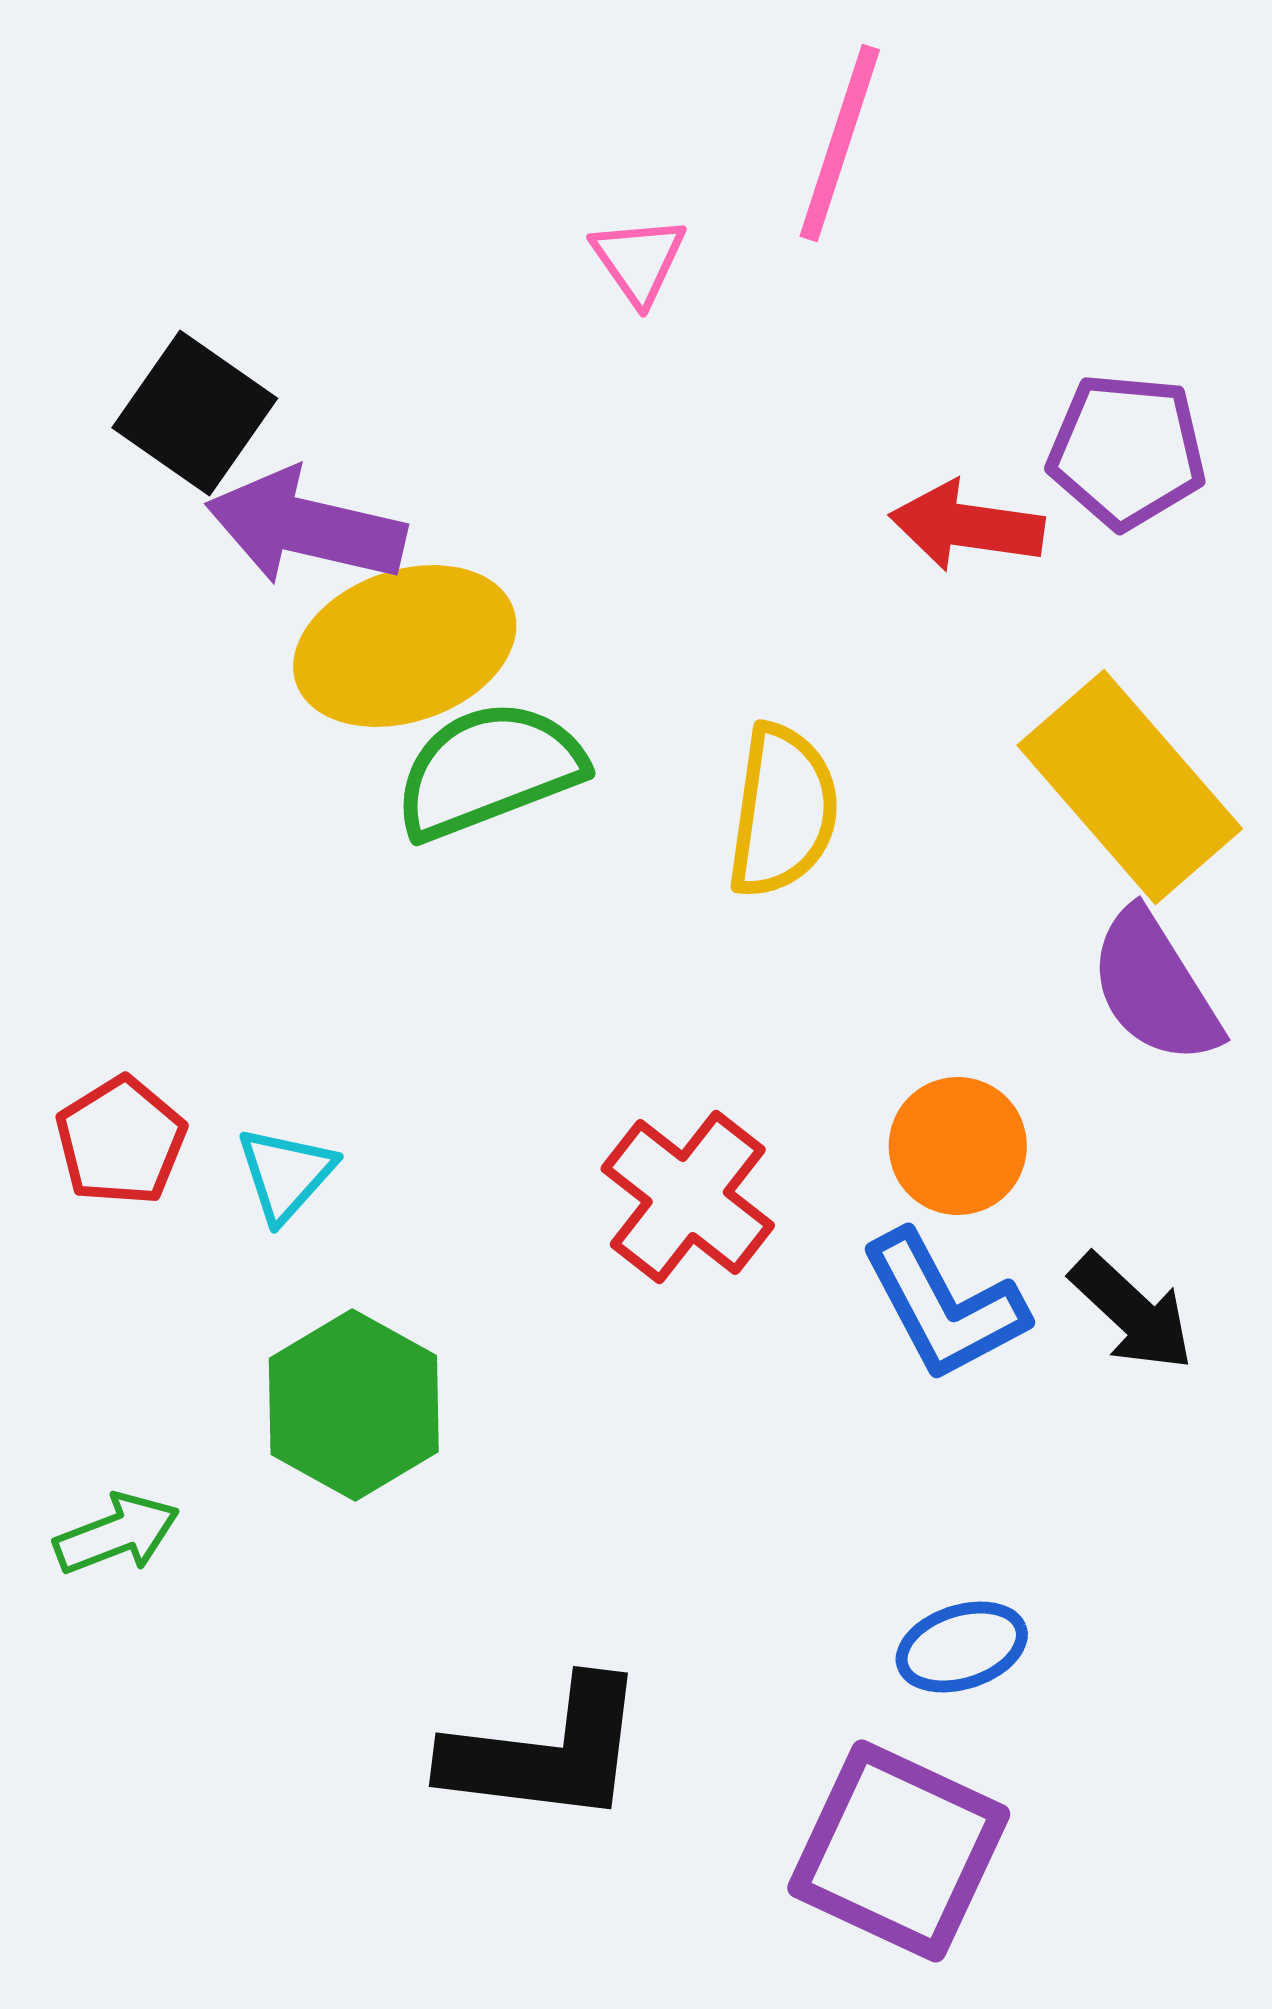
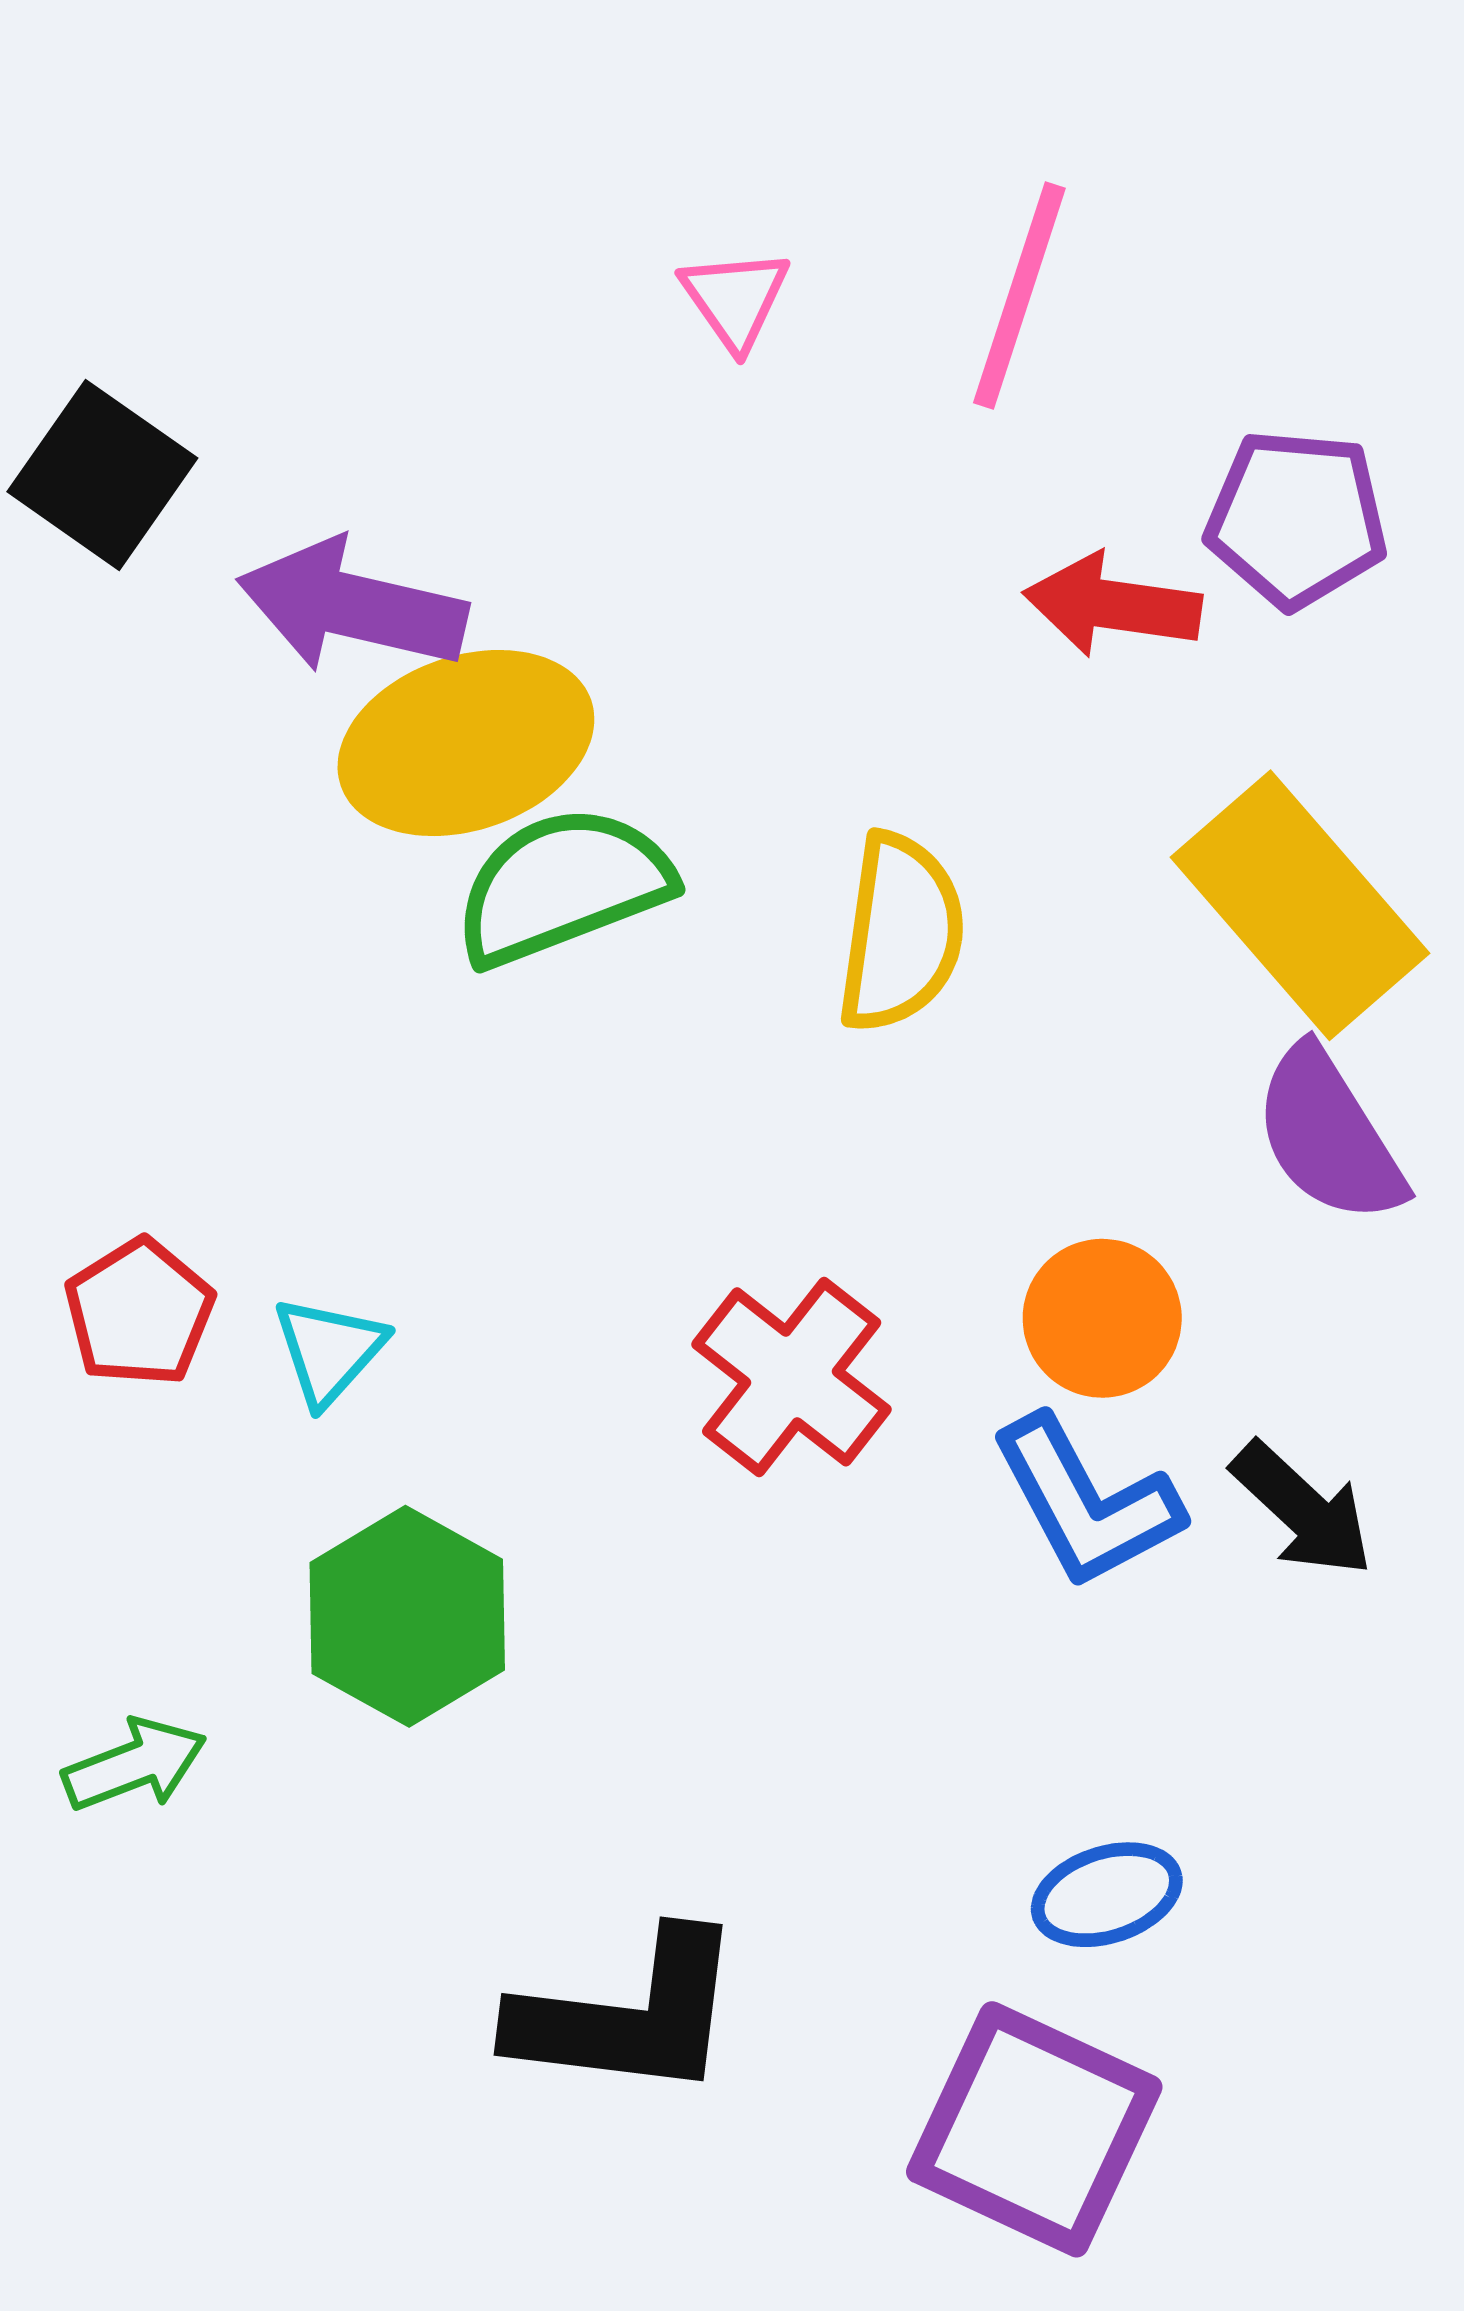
pink line: (840, 143) -> (1019, 296), moved
black square: (195, 413) -> (102, 475), moved

